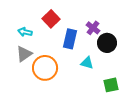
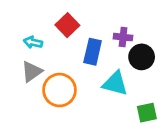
purple cross: (93, 28) -> (123, 37), turned -32
cyan triangle: (87, 63) -> (115, 83), size x1.5

